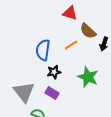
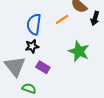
black star: (54, 72) -> (32, 46), moved

